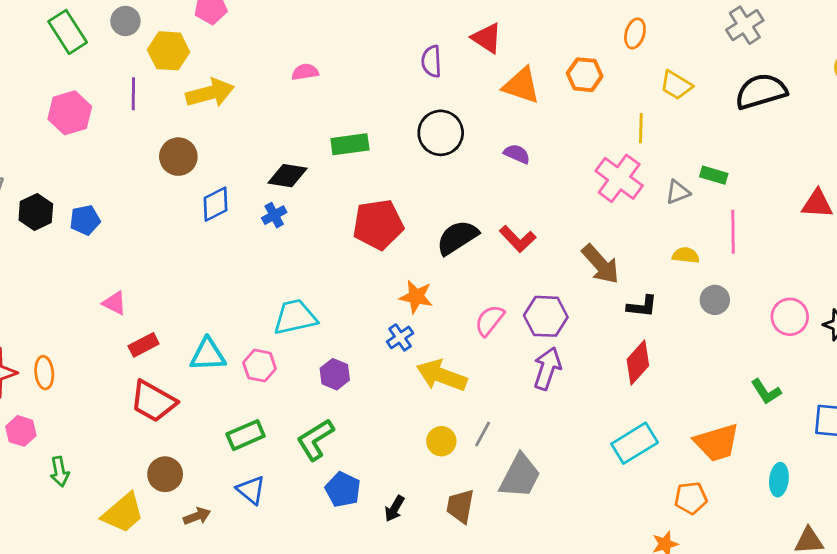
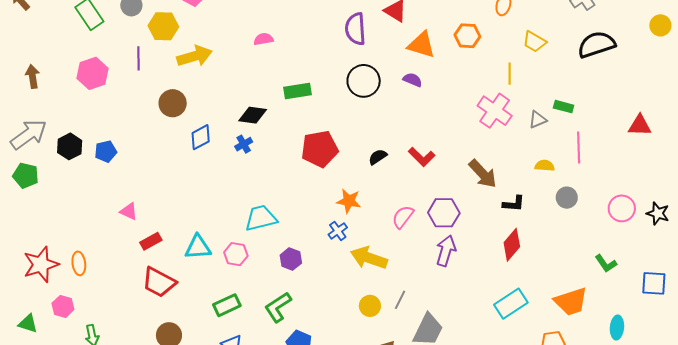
purple semicircle: (431, 61) -> (355, 29), size x1.4
purple semicircle: (517, 154) -> (413, 80), moved
black semicircle: (457, 237) -> (378, 157), size x0.6

